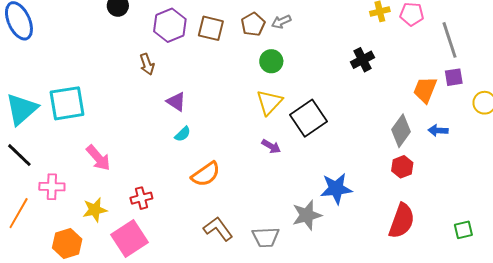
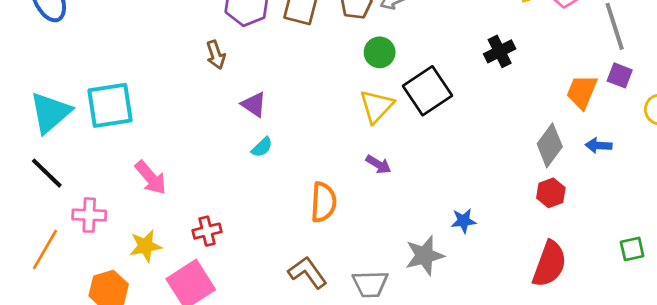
purple square: (454, 77) -> (620, 75), turned 30
black square: (309, 118) -> (427, 91), moved
orange semicircle: (206, 174) -> (323, 202), moved, turned -52
blue star: (336, 189) -> (464, 221), size x0.6
green square: (463, 230) -> (632, 249), moved

